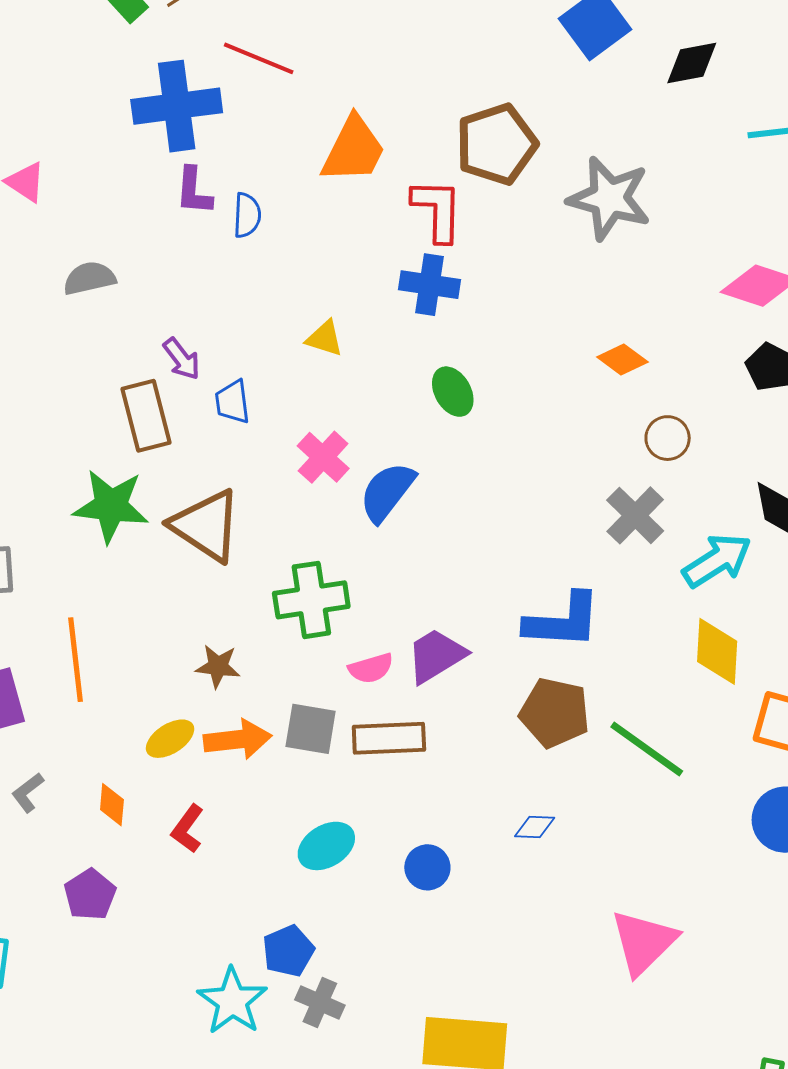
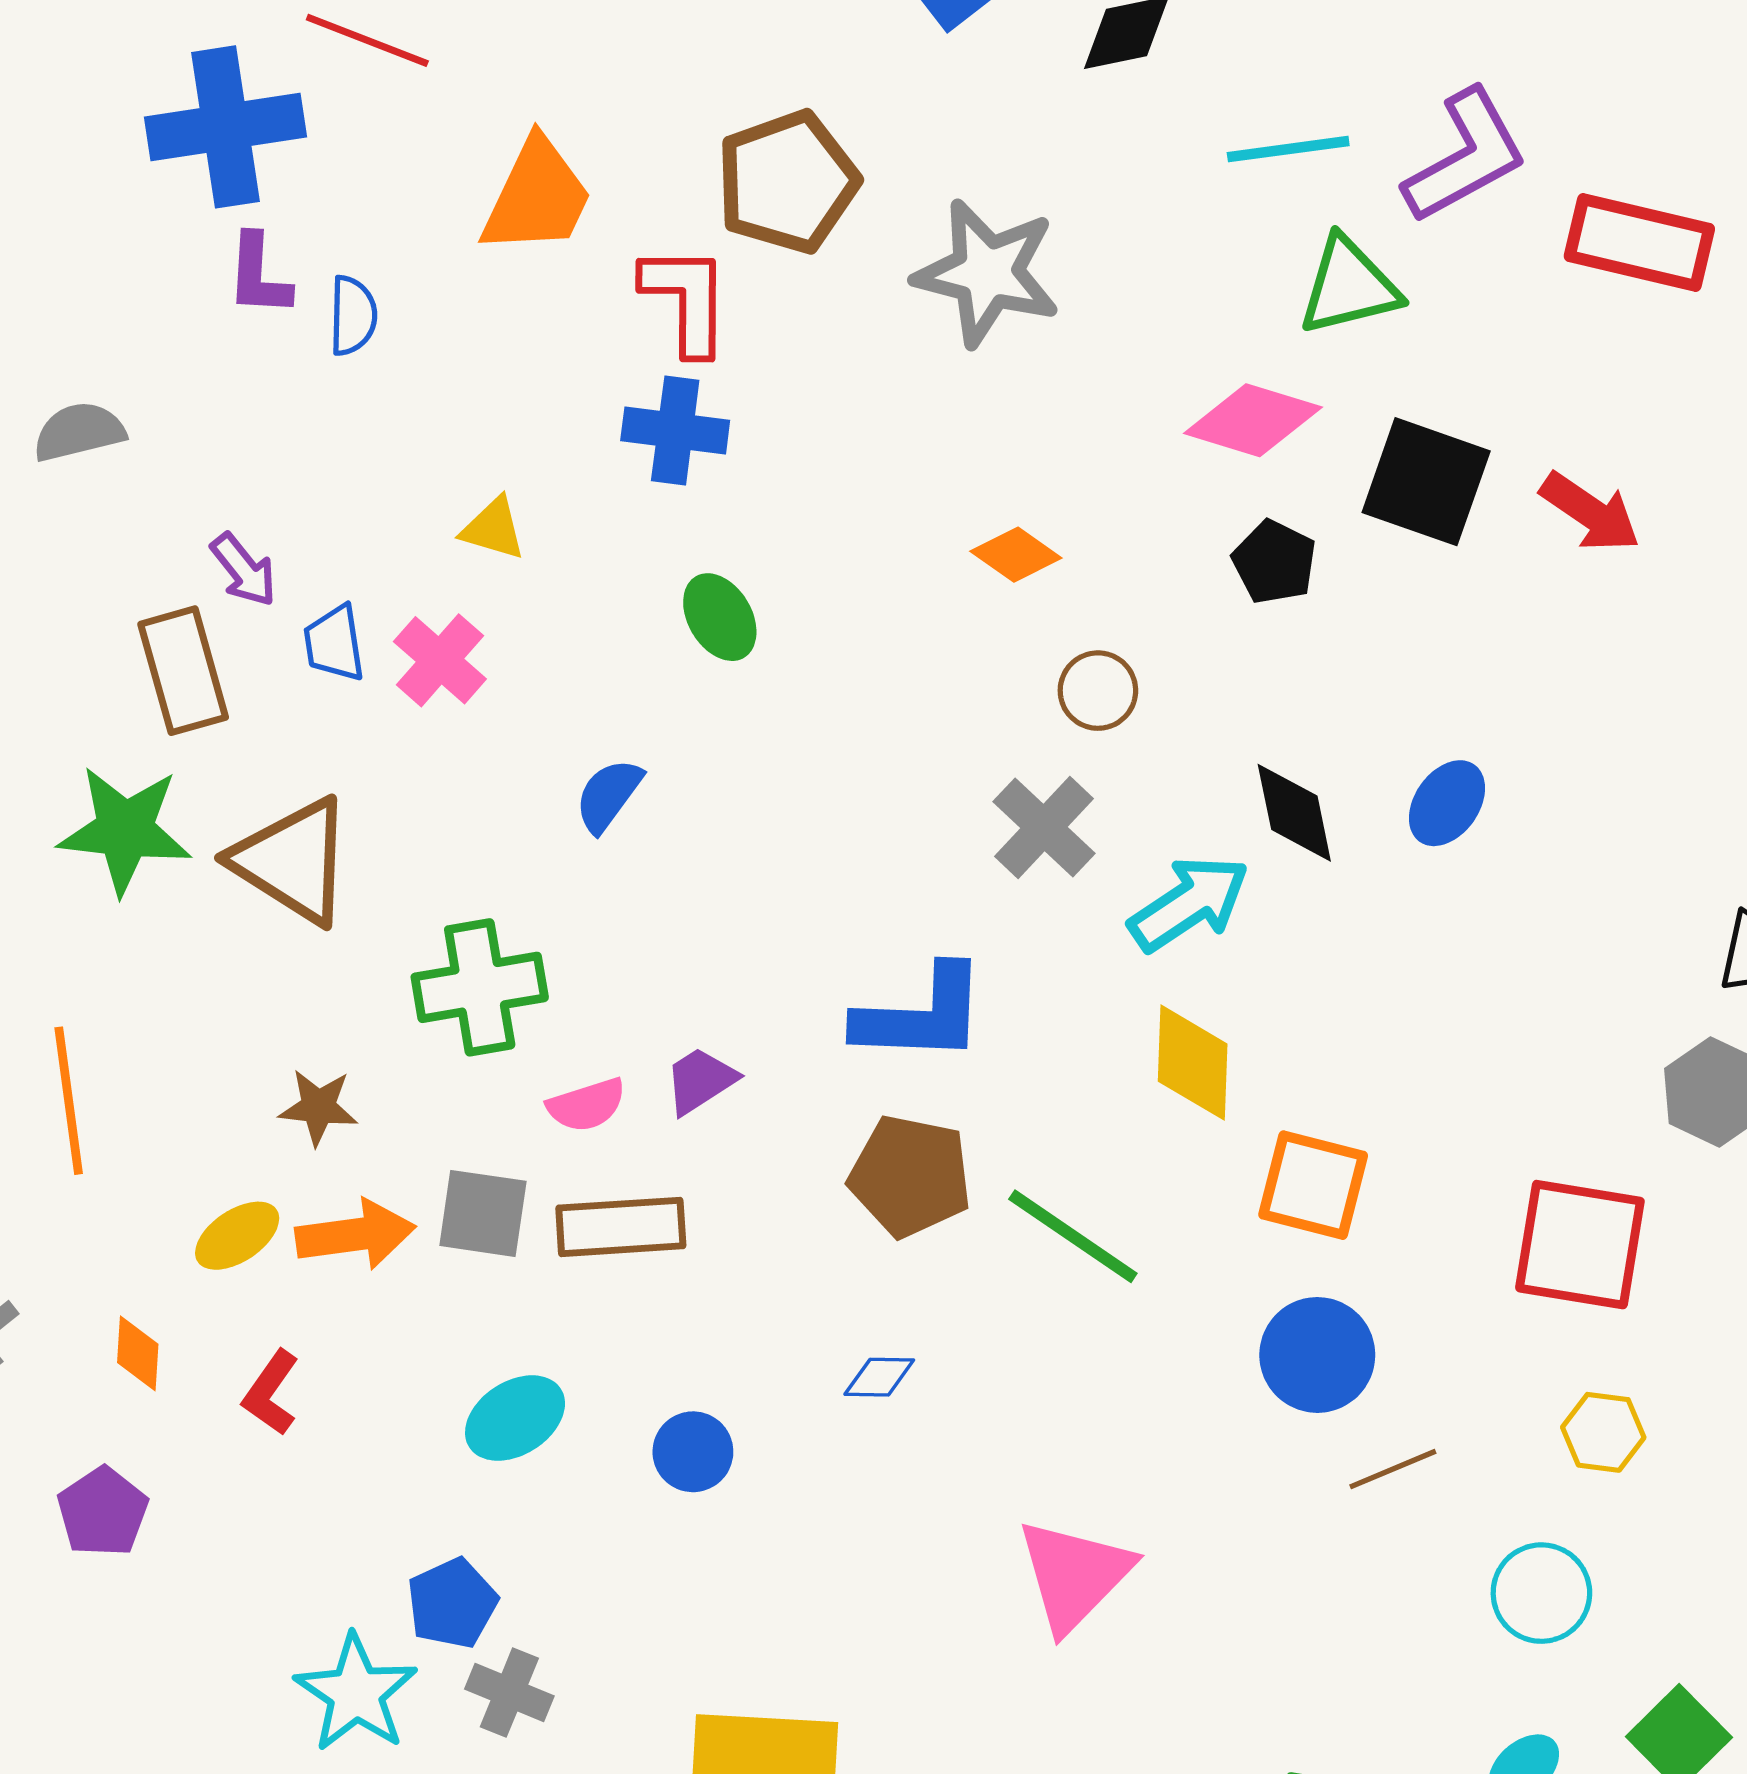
pink cross: (323, 457) -> (440, 660), moved
blue semicircle: (387, 492) -> (608, 795), size x0.7
purple trapezoid: (436, 656) -> (700, 1081), size x0.7

